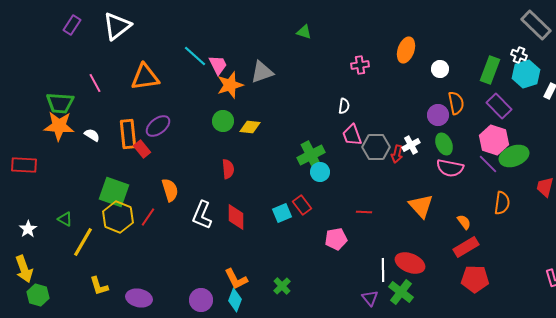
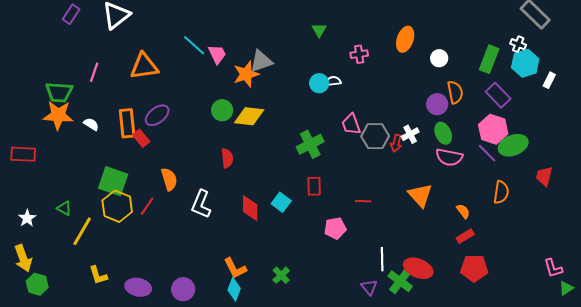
green triangle: (304, 32) -> (319, 30), moved, turned 42
pink line: (95, 83) -> (94, 72), turned 48
orange star: (230, 85) -> (246, 74), moved
white semicircle: (344, 106) -> (333, 81), moved, turned -105
yellow diamond: (250, 127) -> (249, 116), size x1.4
cyan circle: (320, 172) -> (319, 83), moved
red rectangle: (302, 205) -> (314, 186), moved, turned 36
cyan square: (282, 213) -> (281, 202), turned -30
red diamond: (236, 217) -> (250, 208), moved
red rectangle: (466, 247) -> (465, 236), size x0.7
red ellipse: (410, 263) -> (418, 268), moved
purple circle: (201, 300) -> (183, 289), moved

